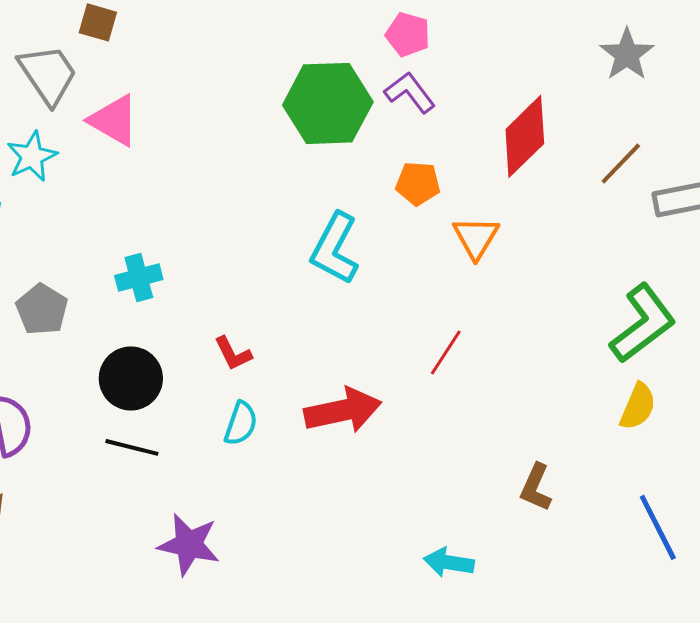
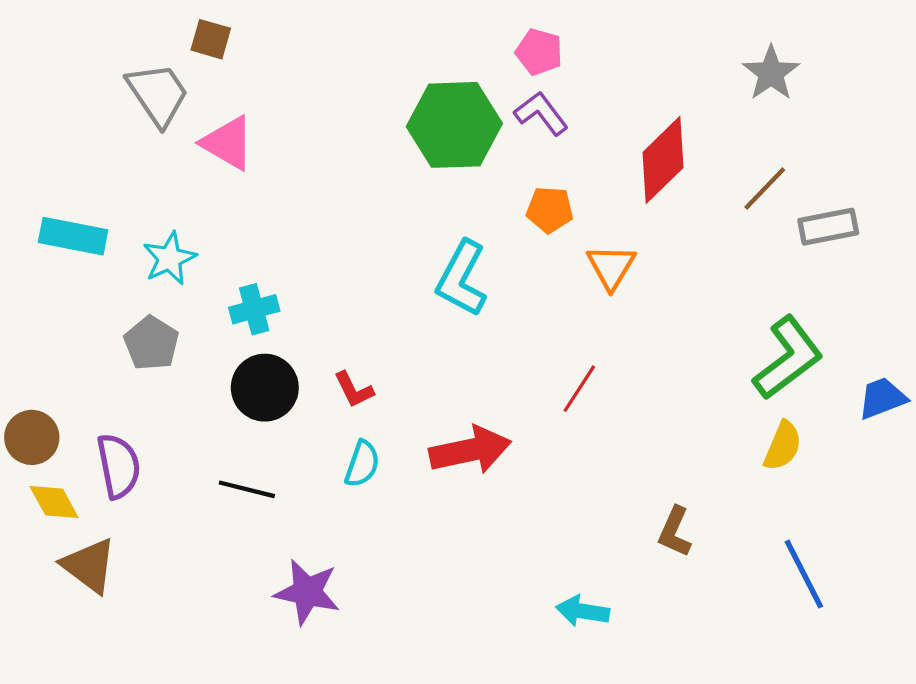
cyan star: (32, 156) -> (169, 258), moved
black circle: (131, 378) -> (265, 388), moved

